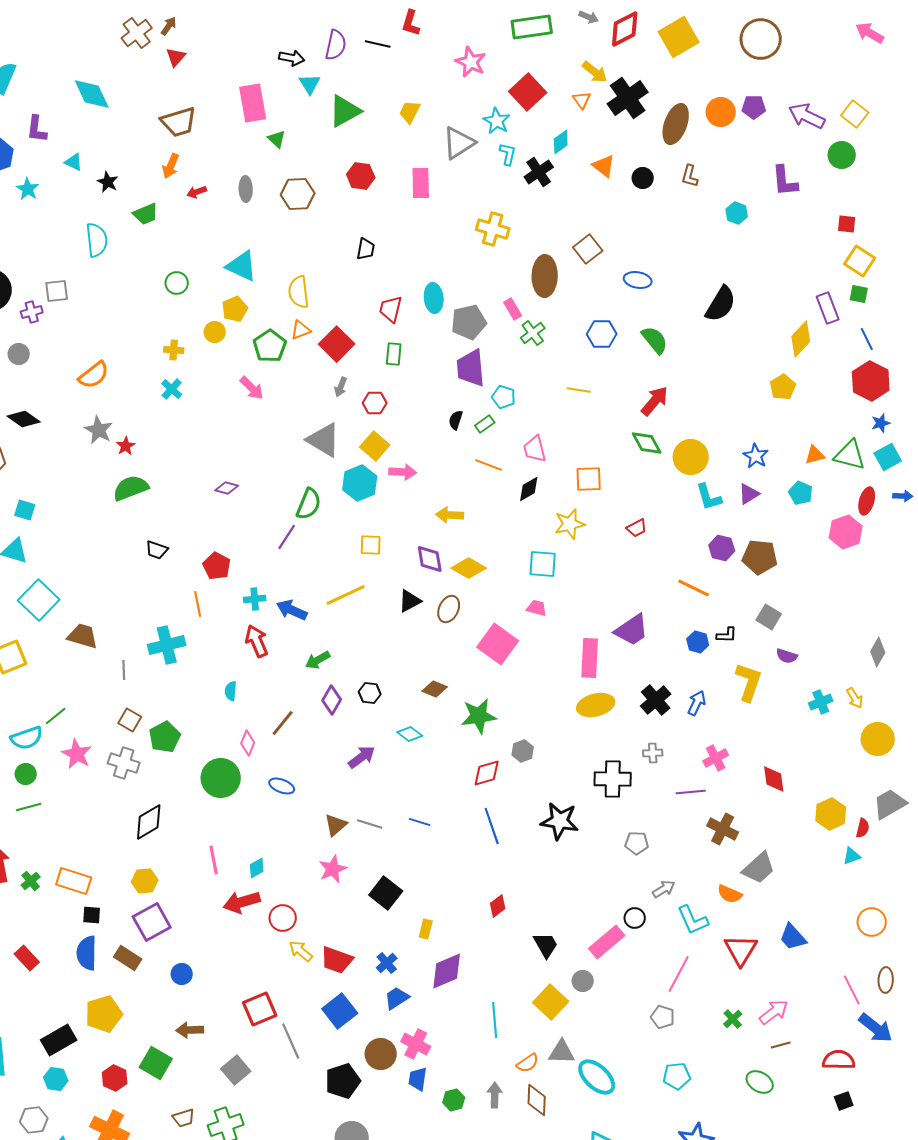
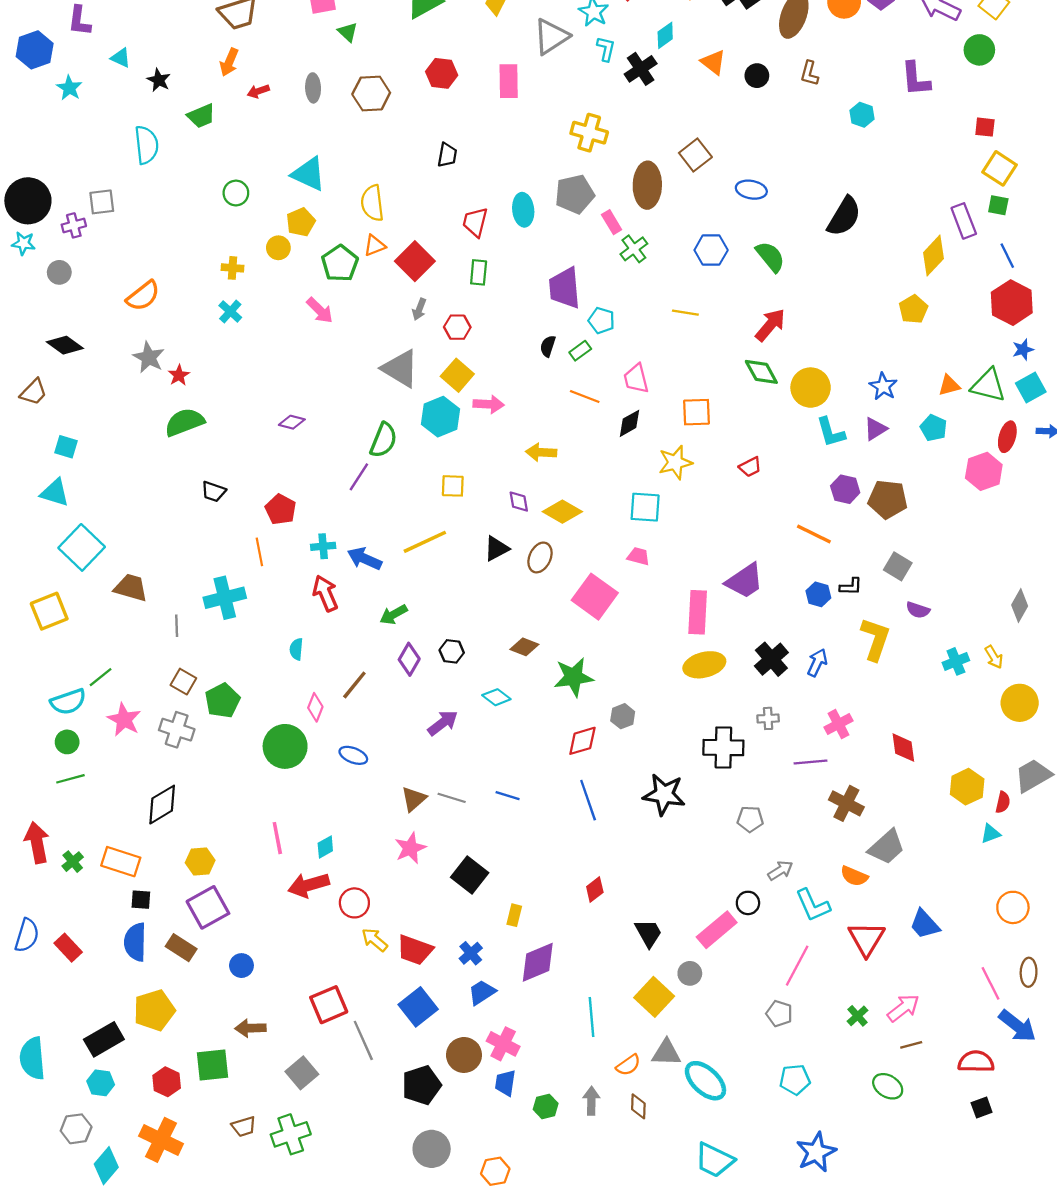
gray pentagon: (469, 322) -> (575, 194), moved
purple diamond: (430, 559) -> (519, 502), size x0.7
black diamond: (149, 822) -> (162, 805), moved
green square: (156, 1063) -> (212, 1065), turned -36
brown diamond: (537, 1100) -> (638, 1106), size x0.7

